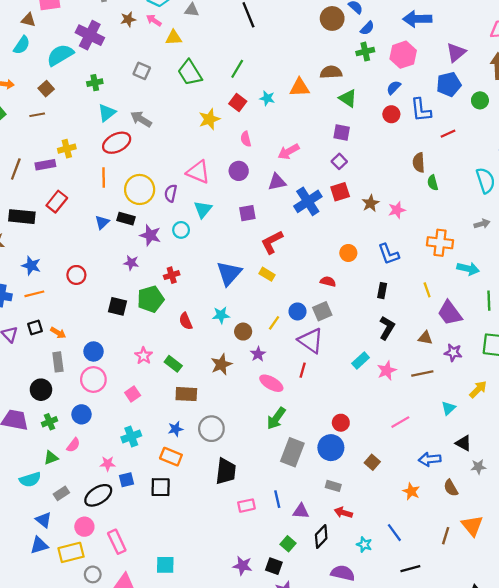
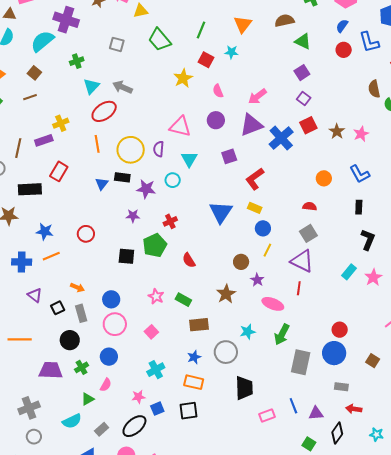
orange triangle: (299, 87) -> (243, 24), moved, turned -42
purple square: (342, 132) -> (302, 73), turned -35
purple triangle: (277, 182) -> (251, 125), size x1.4
blue circle: (297, 311) -> (263, 228), moved
cyan star: (221, 315) -> (248, 332), moved
black square: (35, 328) -> (58, 308), moved

